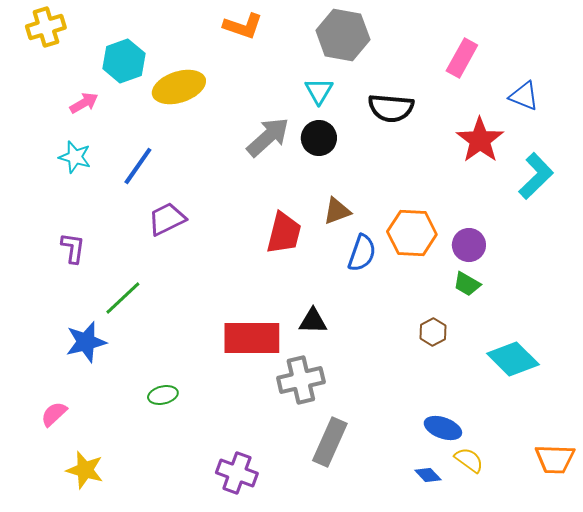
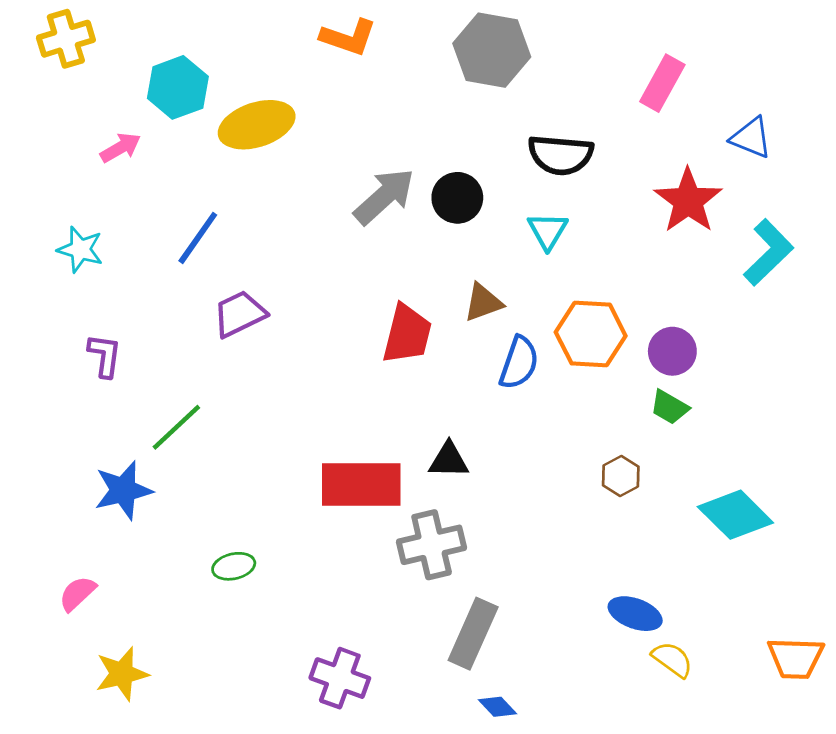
cyan triangle: (319, 91) -> (548, 231), moved
cyan star: (75, 157) -> (80, 249), moved
yellow star: (85, 470) -> (122, 674), turned -30
blue diamond: (428, 475) -> (497, 707), moved

